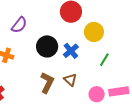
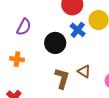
blue cross: (71, 51) -> (78, 30), moved

